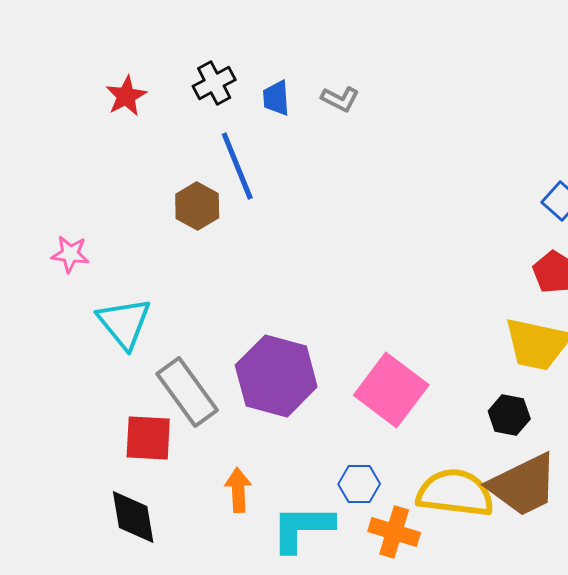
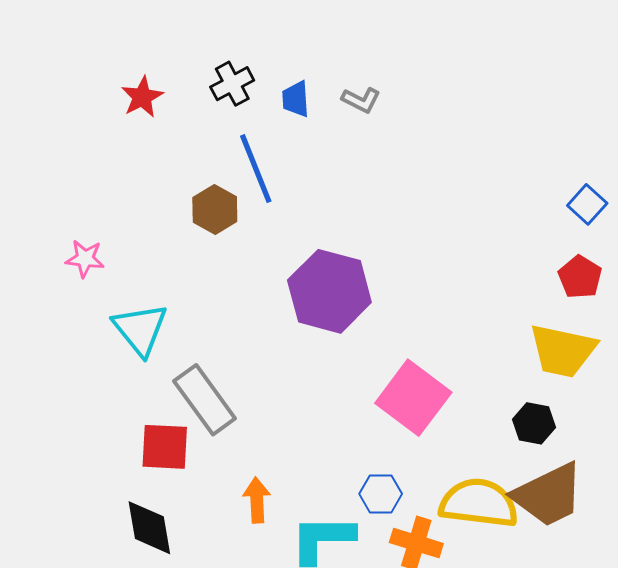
purple hexagon: (276, 376) -> (329, 291), moved

